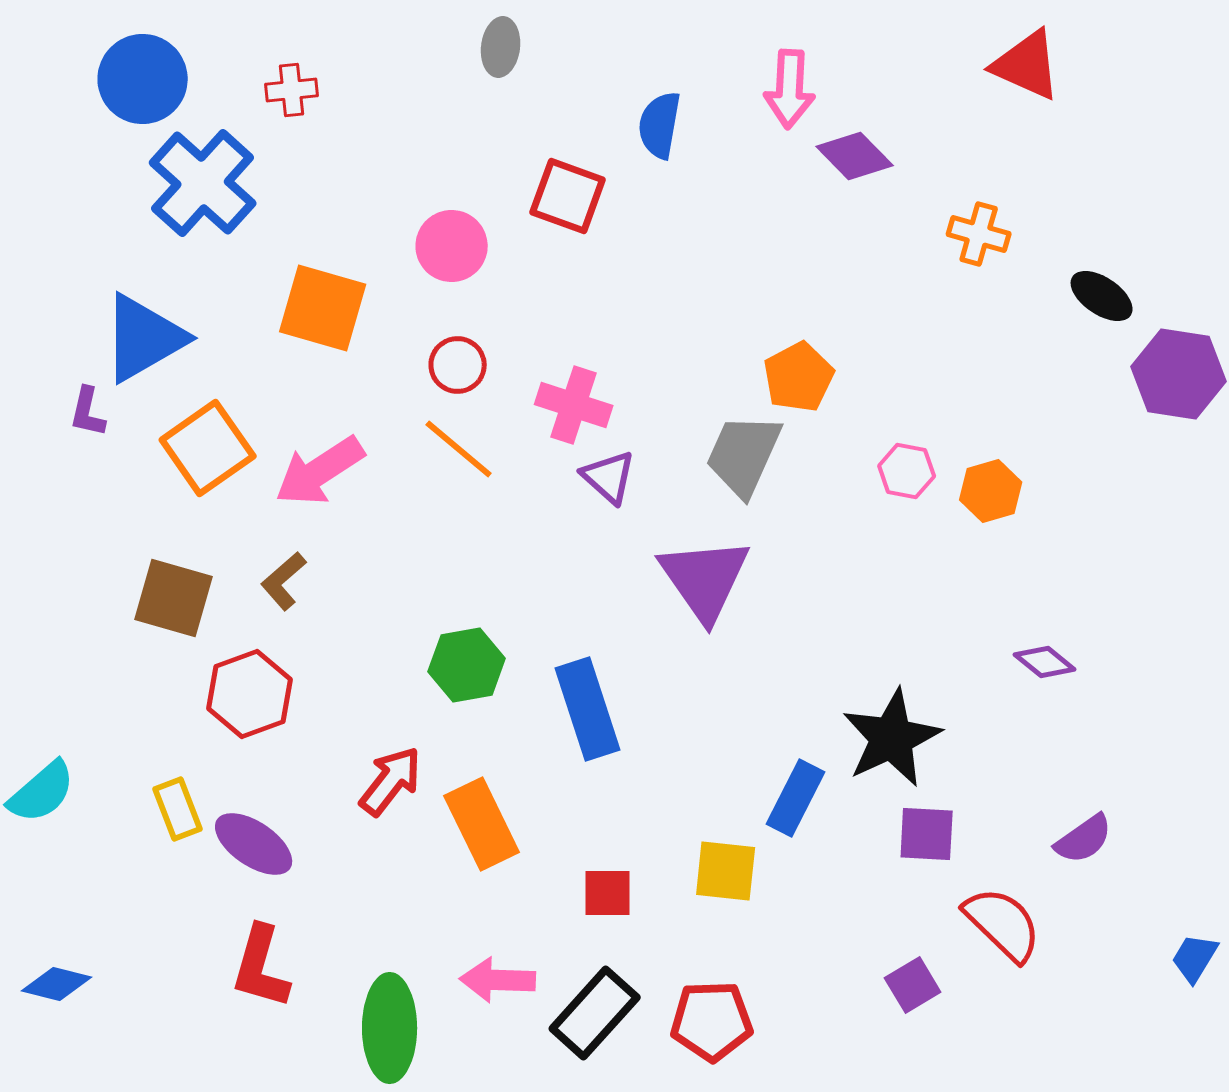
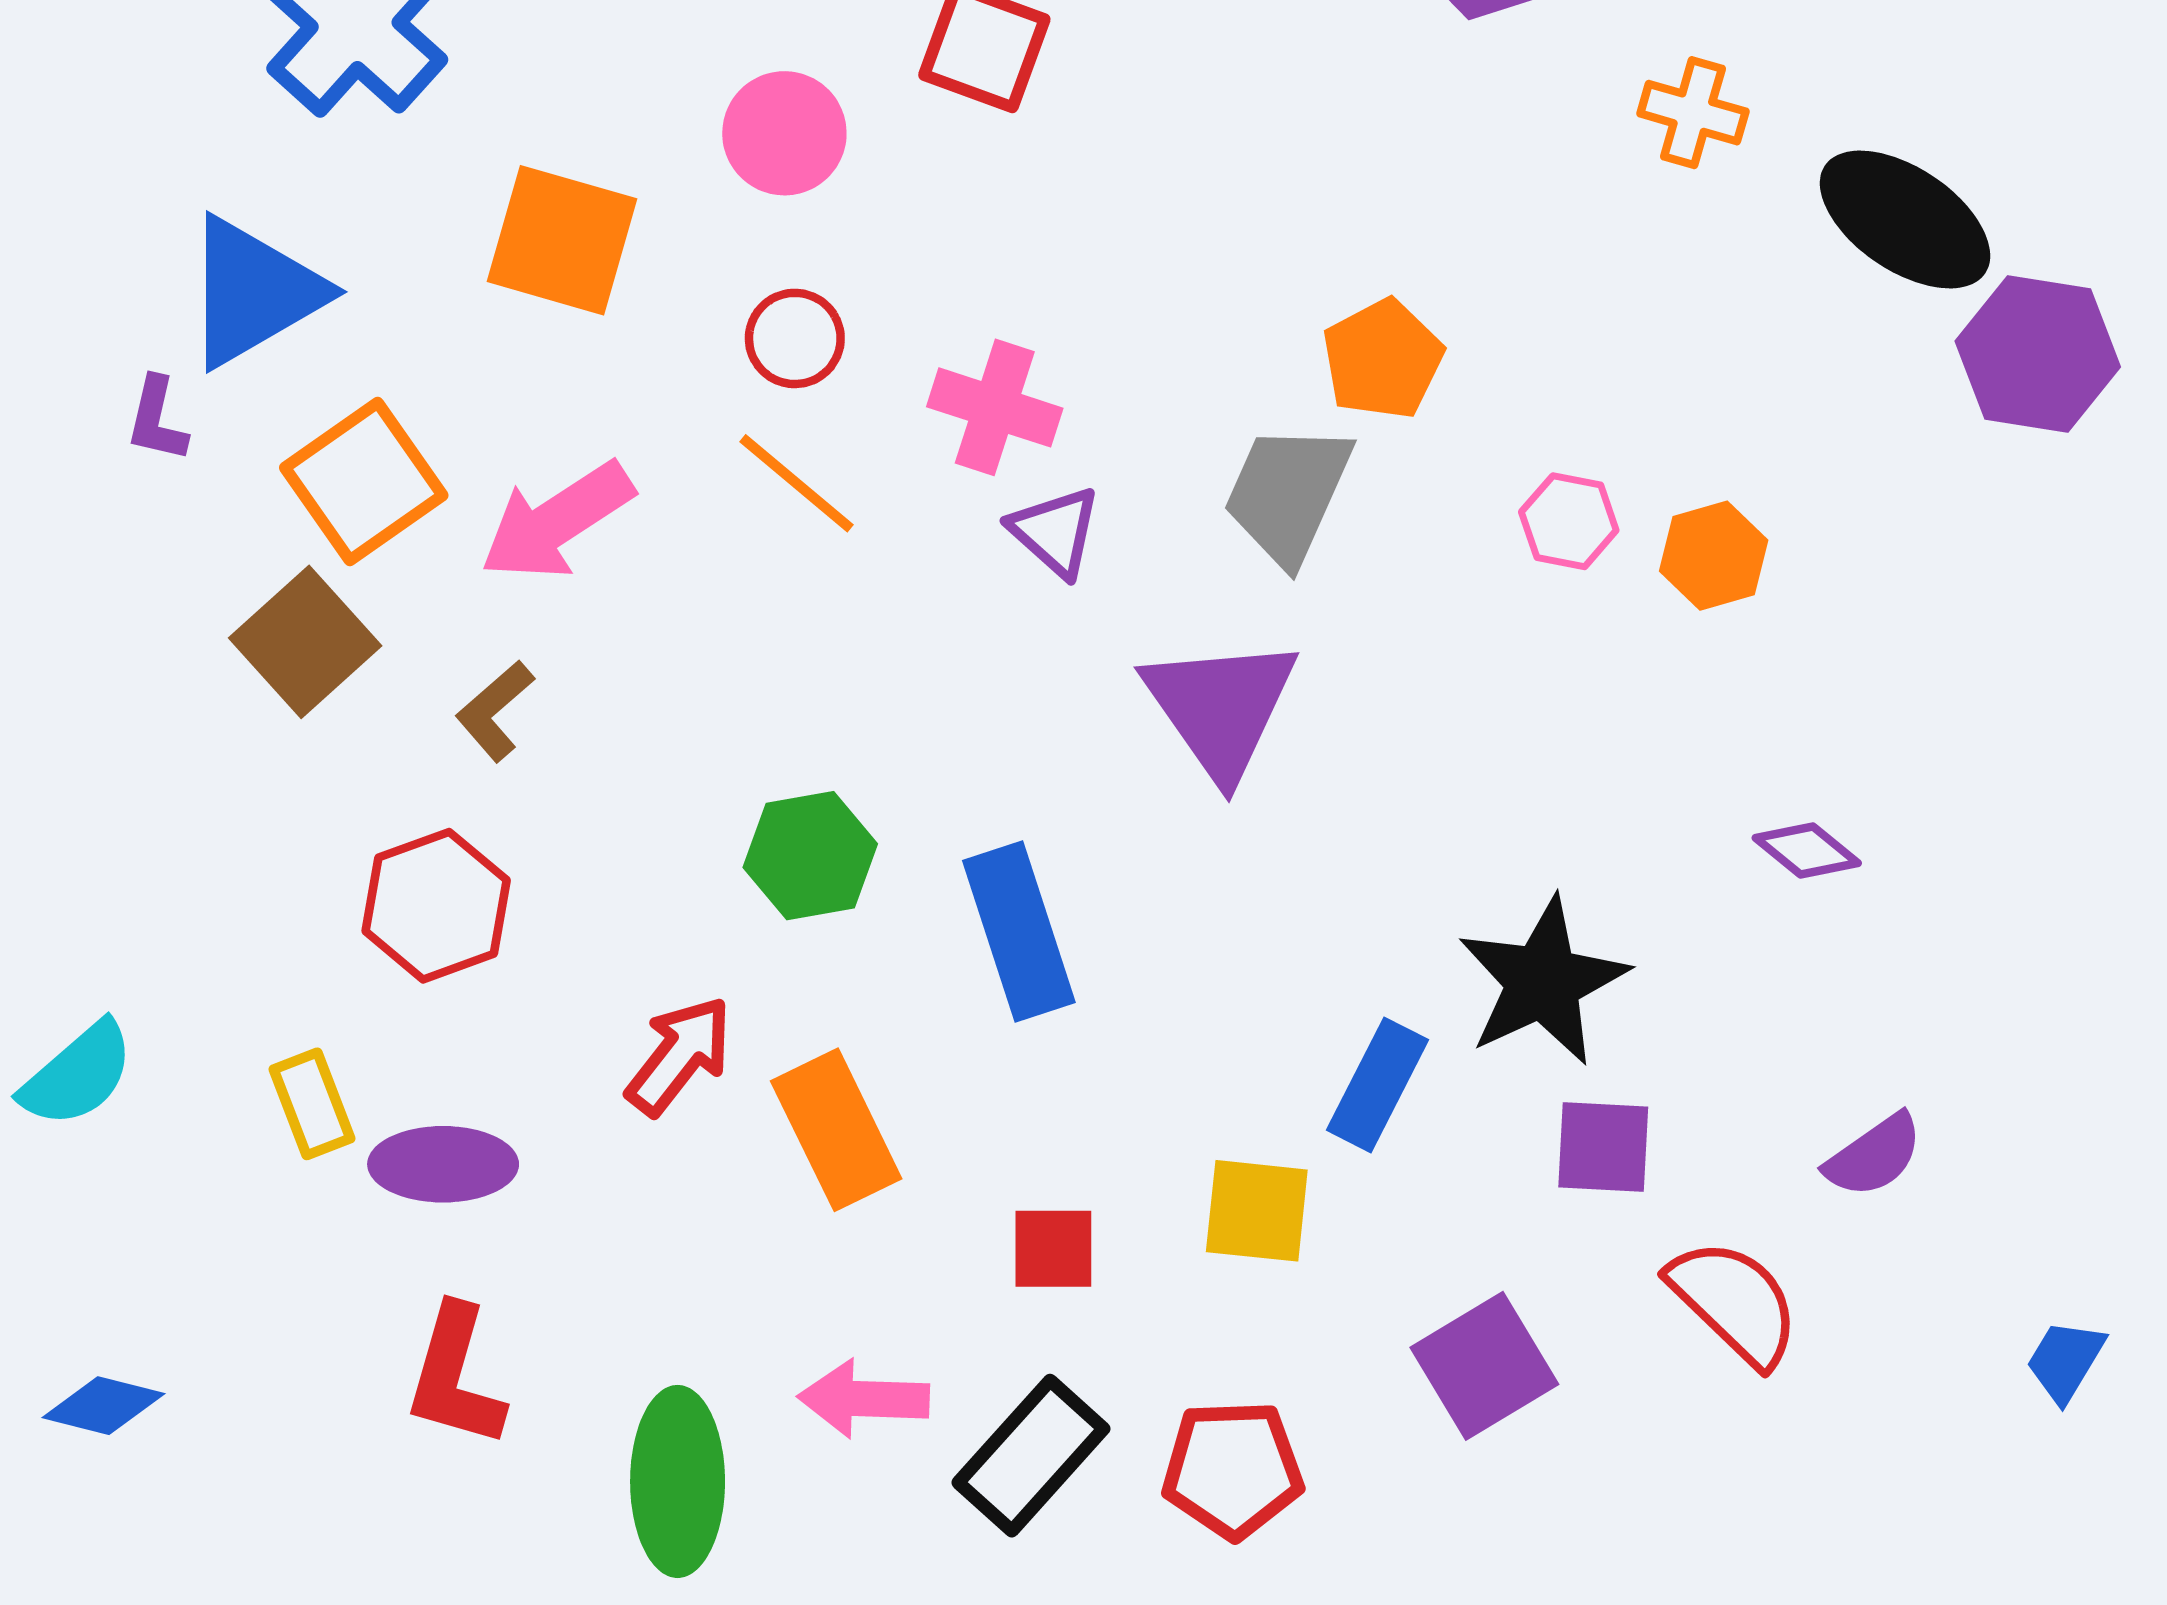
black ellipse: (1102, 296) -> (1905, 219), size x1.6
brown square: (174, 598) -> (305, 642), moved, turned 32
purple ellipse: (254, 844) -> (443, 1164), turned -34
purple square: (913, 985) -> (1484, 1366), moved, size x1.5

